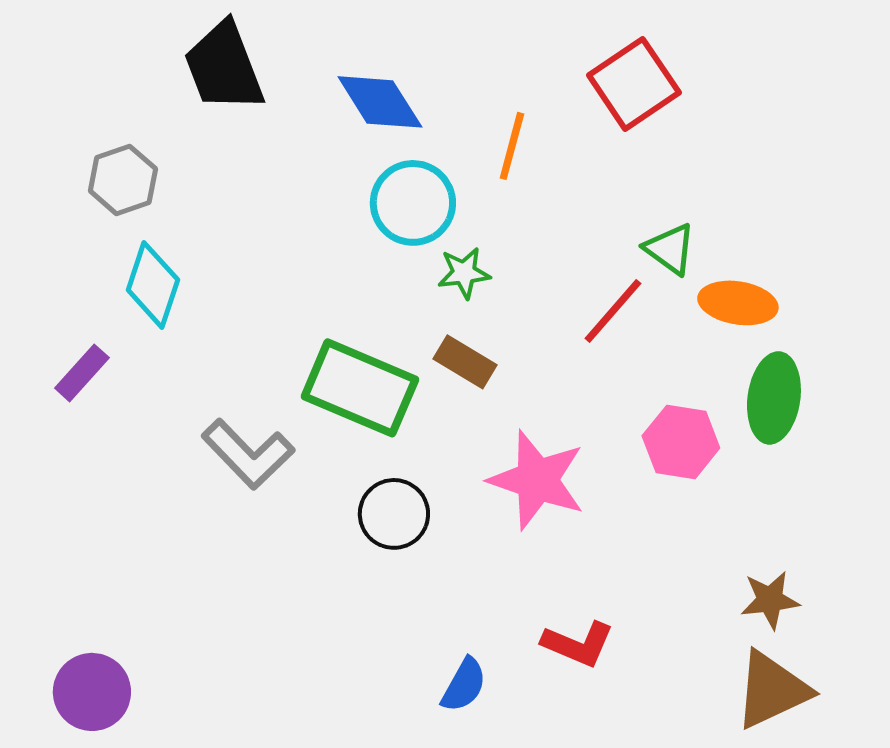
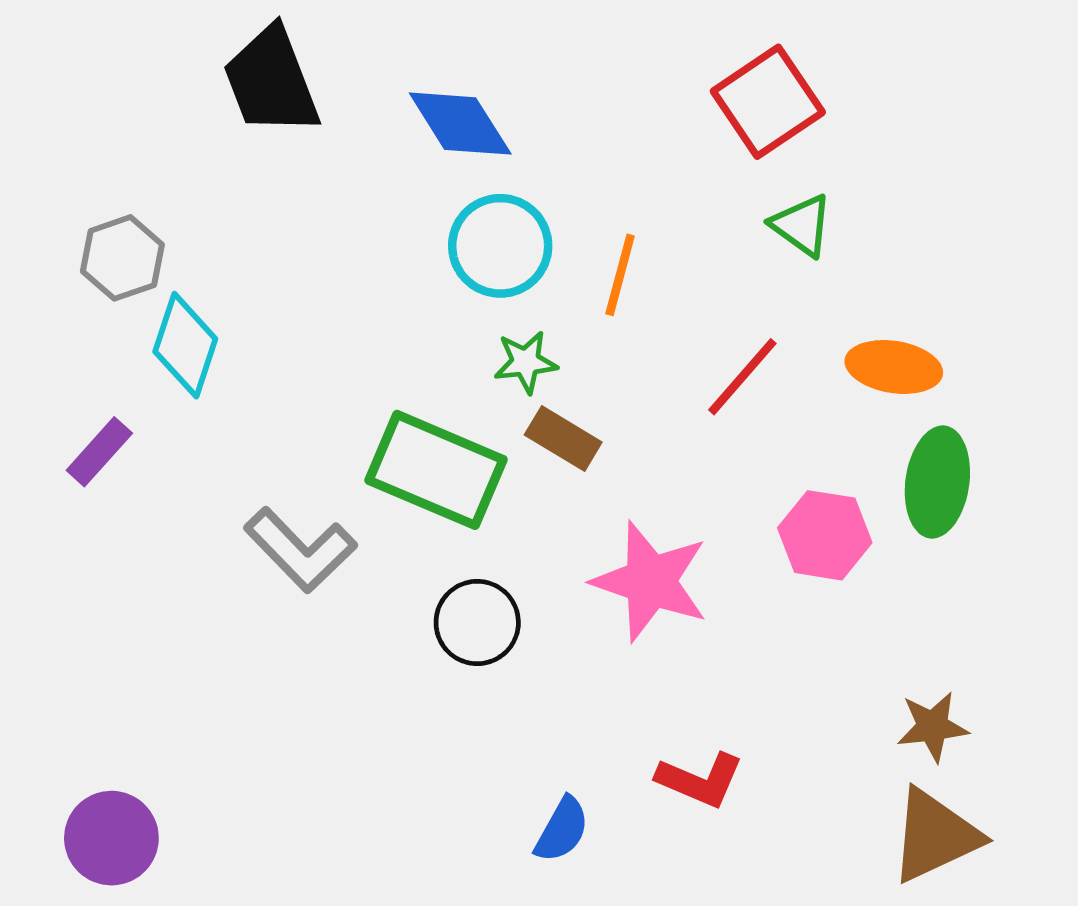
orange line: (512, 146) -> (620, 275), moved
gray hexagon: (123, 180) -> (122, 258), moved
green triangle: (670, 249) -> (802, 225), moved
green star: (464, 273) -> (526, 362), moved

